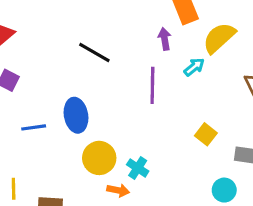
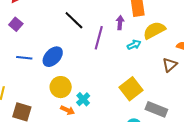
purple line: (152, 85) -> (99, 38), moved
blue ellipse: (76, 115) -> (53, 57), turned 40
yellow square: (206, 134) -> (131, 89), size x1.6

